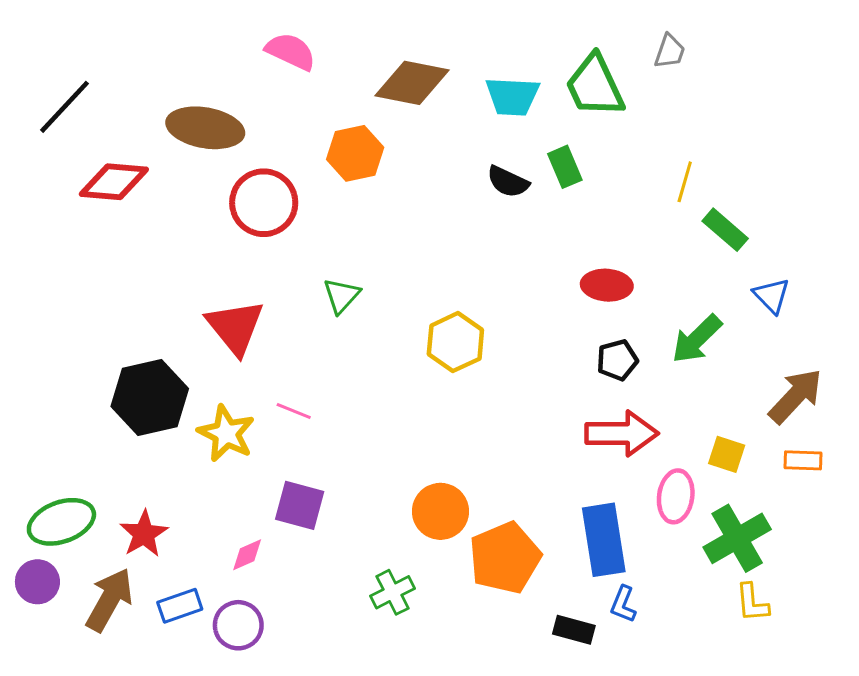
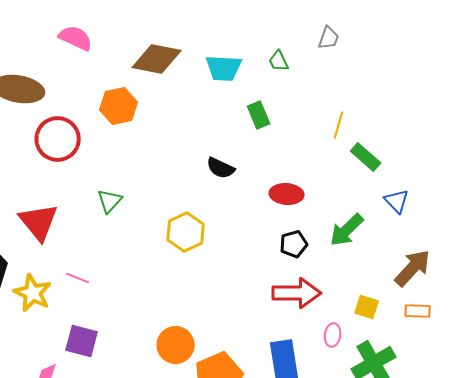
green trapezoid: (595, 86) -> (279, 61), size x0.5
black semicircle: (508, 182) -> (221, 168), moved
pink ellipse: (676, 496) -> (333, 335), size x0.7

